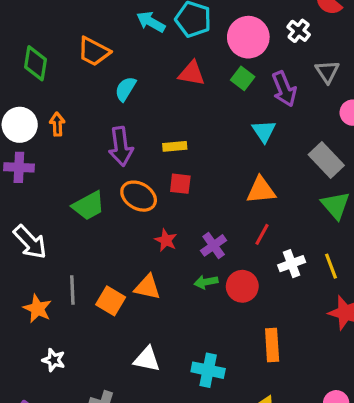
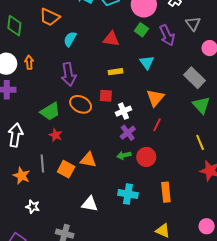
red triangle: (192, 73) -> (111, 39), moved
cyan triangle: (264, 131) -> (147, 62), moved
yellow rectangle: (175, 146) -> (115, 72), moved
orange triangle: (261, 190) -> (155, 98), turned -42
red star: (166, 240) -> (56, 135), moved
white arrow: (30, 242) -> (15, 135), turned -125
white cross: (292, 264) -> (124, 111), moved
cyan cross: (208, 370) -> (128, 194), moved

